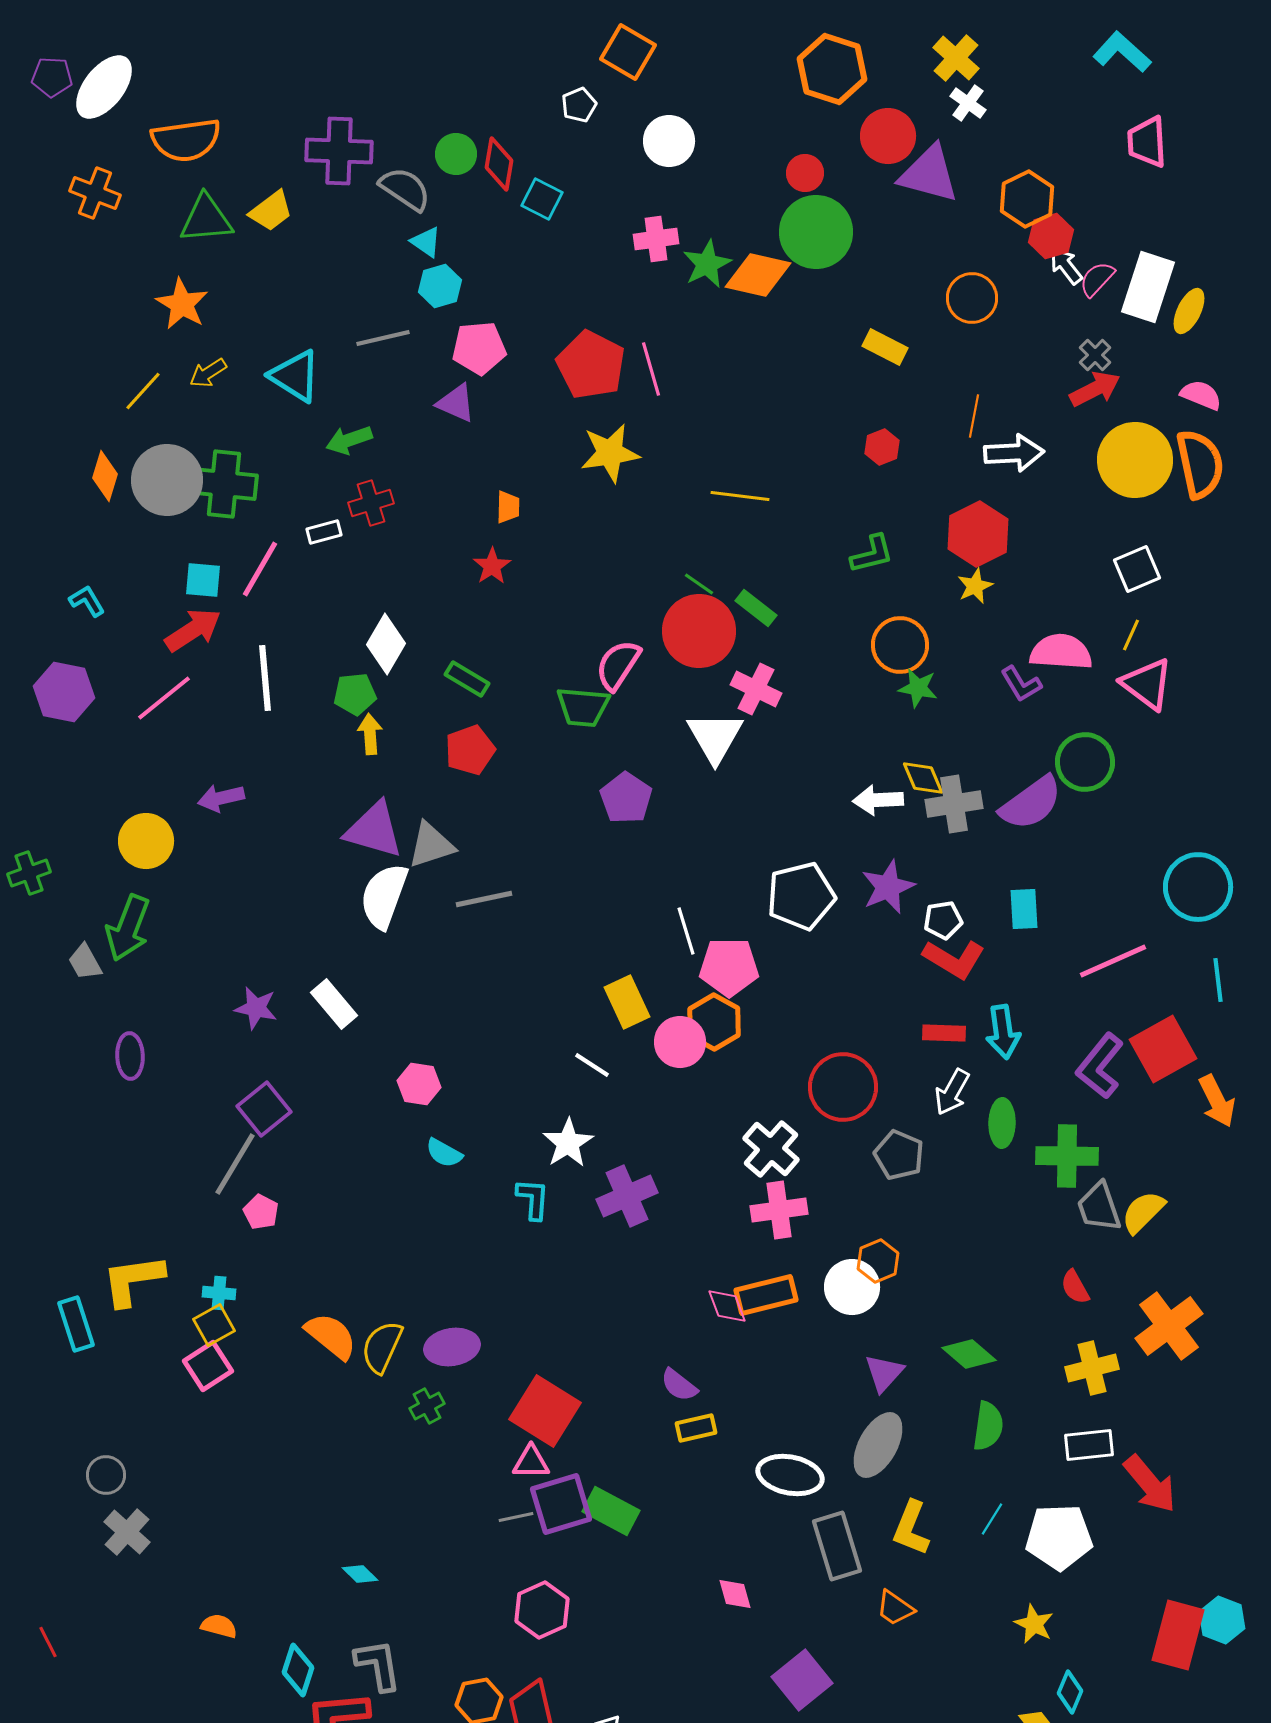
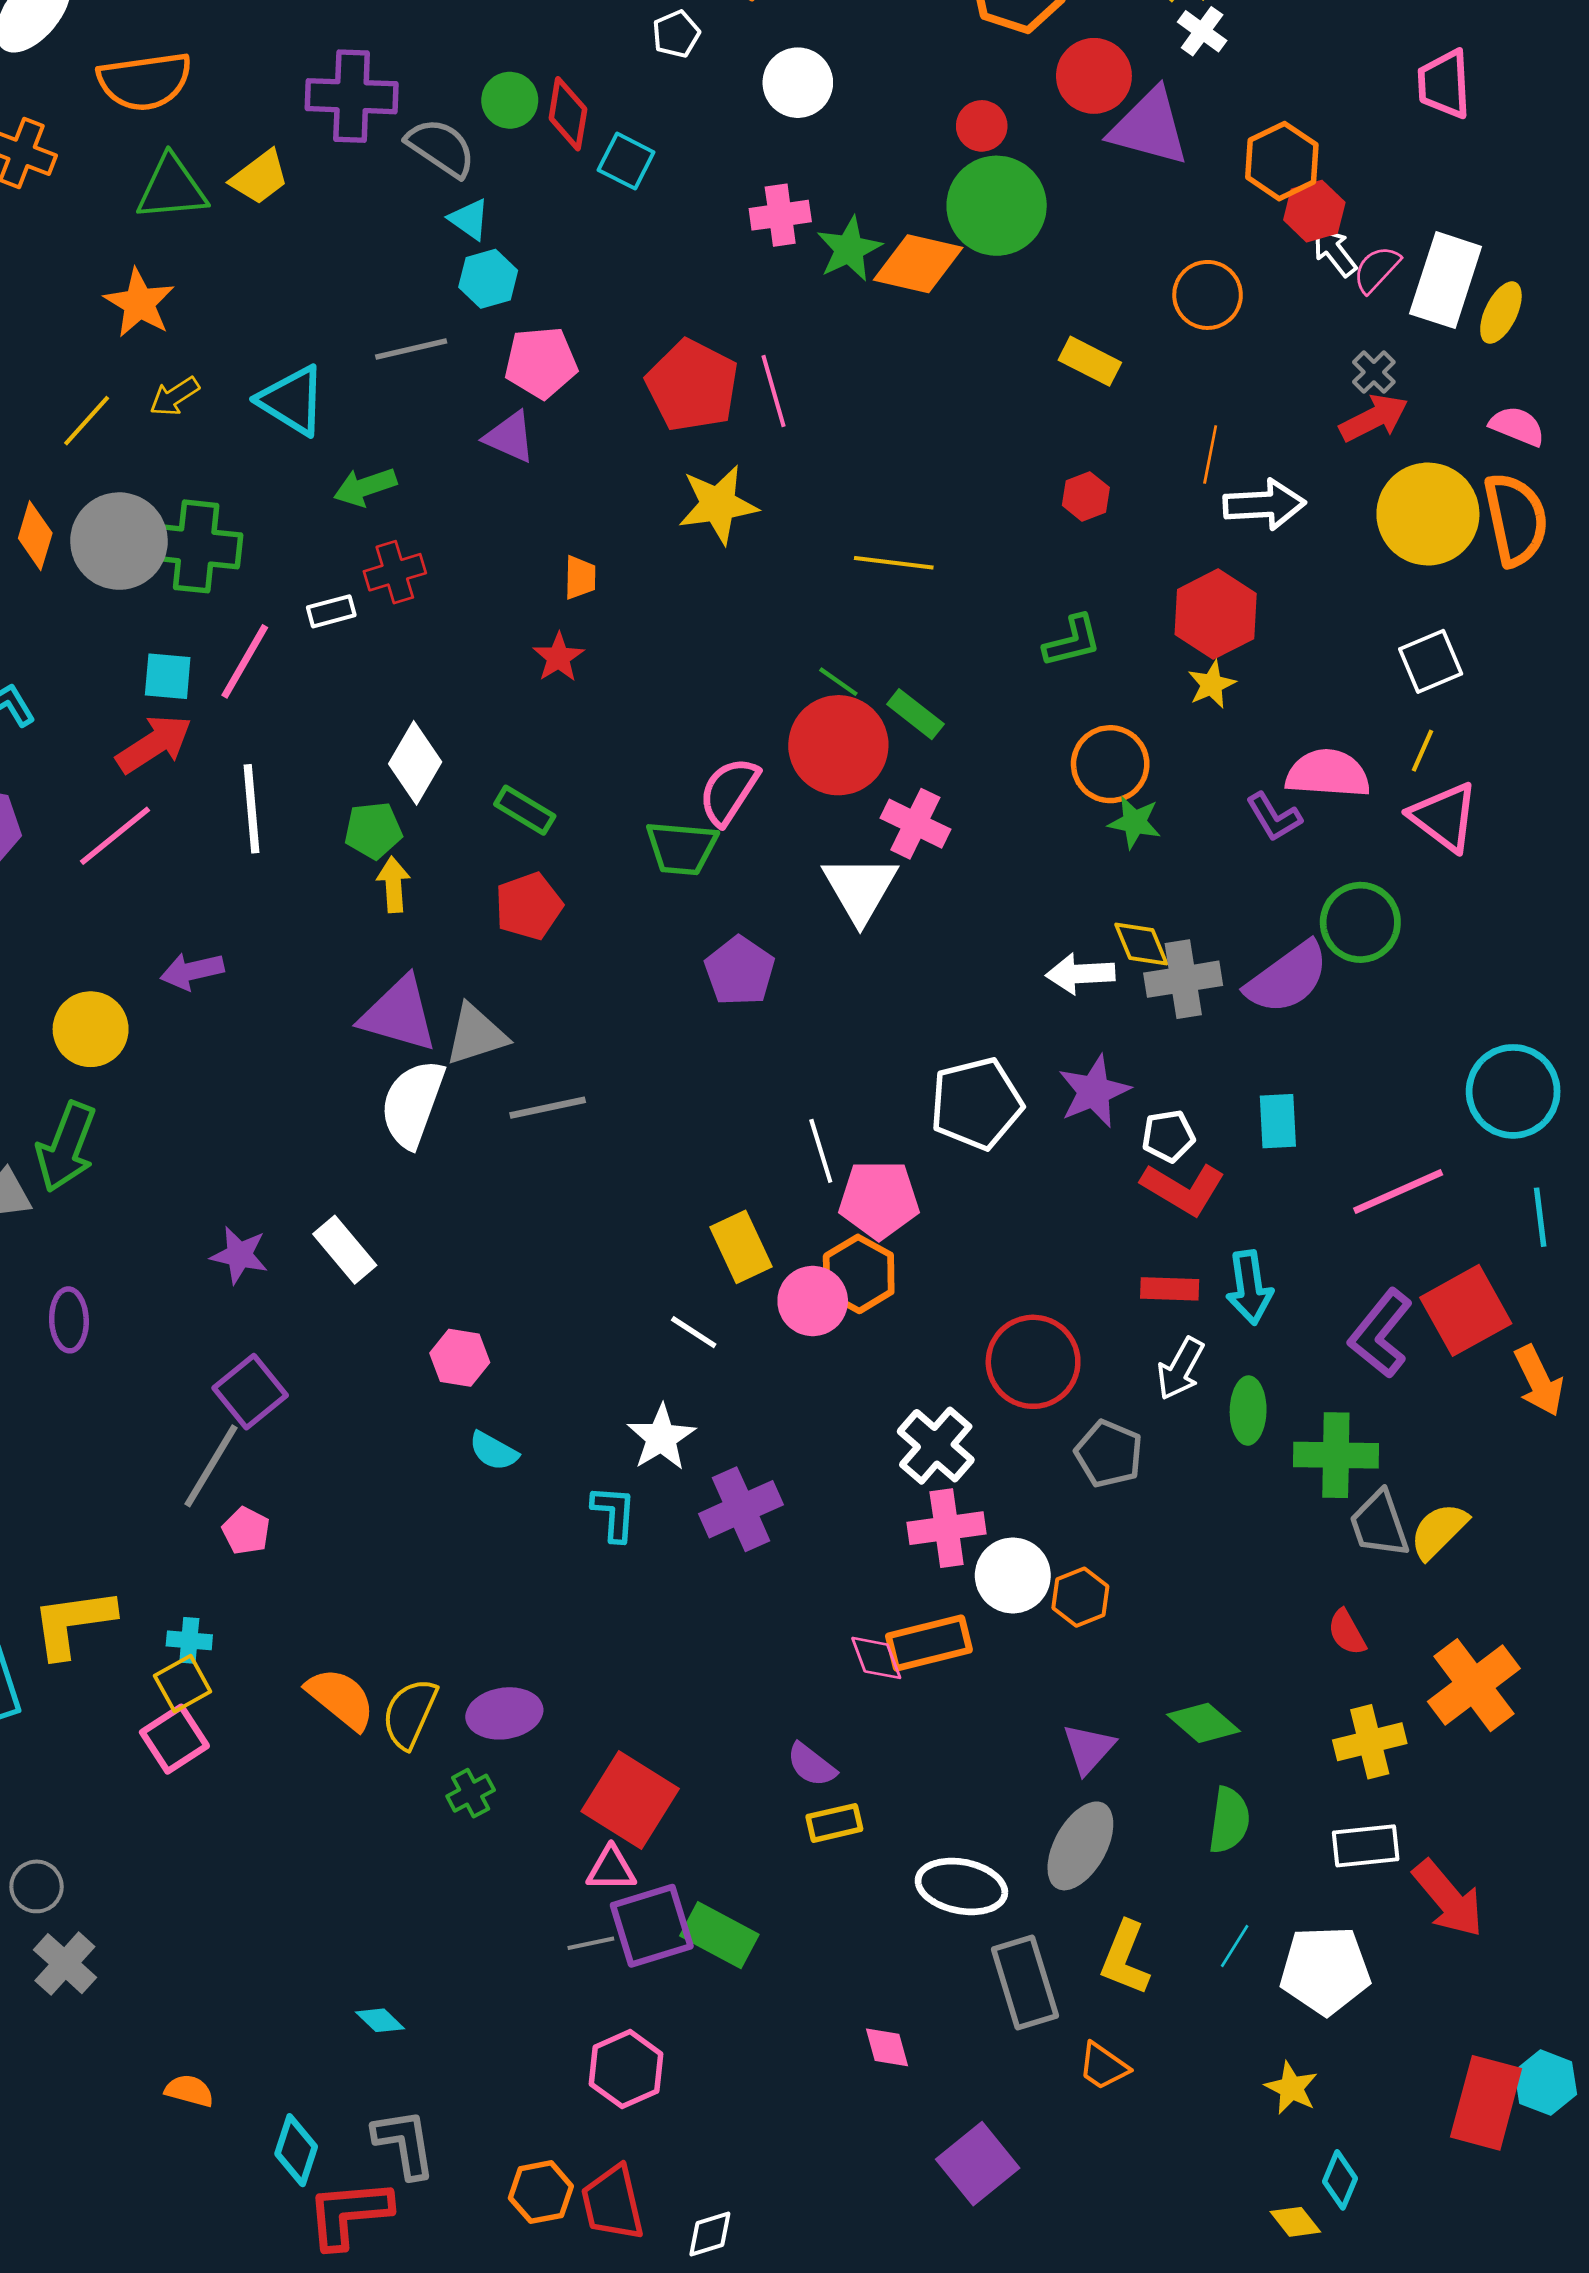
white circle: (852, 1287) -> (1013, 1575), moved

